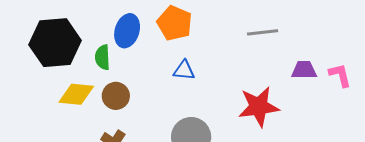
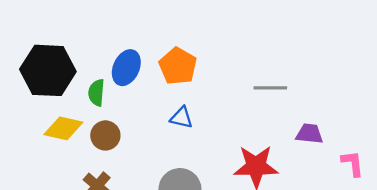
pink L-shape: (340, 75) -> (353, 163), moved

